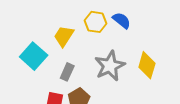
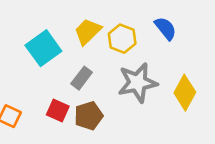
yellow hexagon: (96, 22) -> (122, 39), moved

